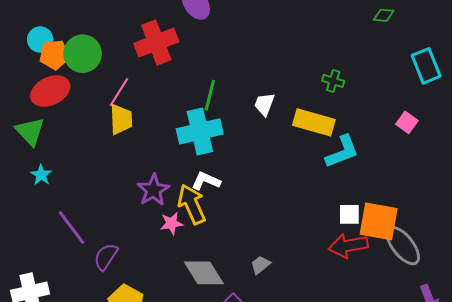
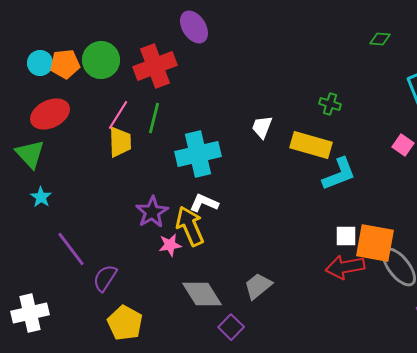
green circle: (83, 54) -> (101, 60), moved
orange pentagon: (54, 55) -> (65, 64), moved
green line: (210, 95) -> (154, 118), moved
gray trapezoid: (260, 265) -> (258, 286), size x1.4

